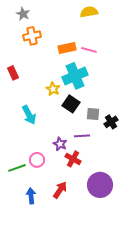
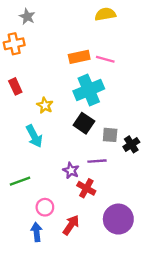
orange cross: (32, 36) -> (14, 44), moved
yellow star: (53, 89) -> (45, 105), moved
pink circle: (37, 160) -> (45, 207), moved
green line: (17, 168) -> (20, 181), moved

